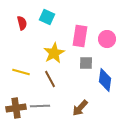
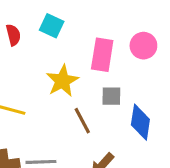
pink circle: (107, 39) -> (143, 46), moved
brown line: (50, 79) -> (82, 121), moved

